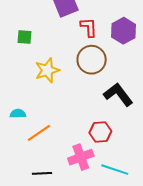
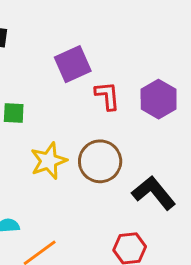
brown circle: (92, 60) -> (100, 161), moved

